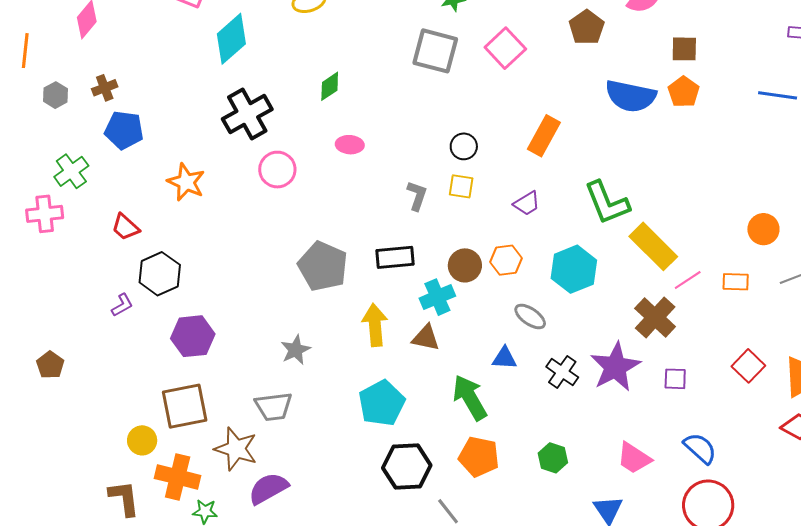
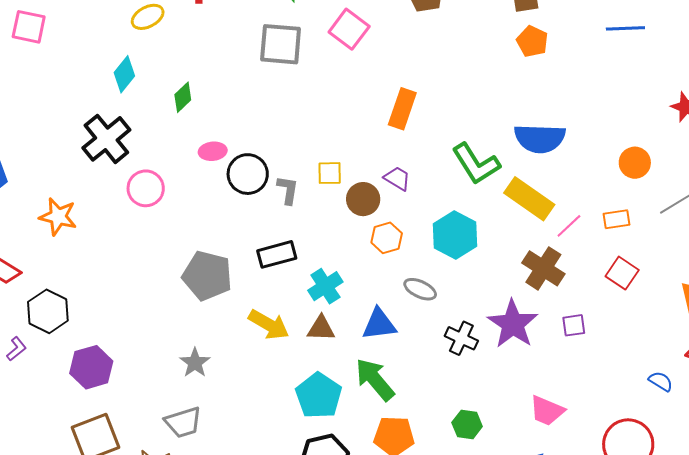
cyan diamond: (231, 39) -> (124, 74), moved, size x0.7
blue semicircle: (631, 96) -> (540, 138), moved
black circle: (464, 146) -> (248, 174), moved, size x1.5
purple trapezoid: (527, 203) -> (397, 178), turned -108
brown circle: (465, 265) -> (363, 199), moved
yellow arrow: (375, 325) -> (269, 325), turned 135
blue triangle: (504, 358) -> (379, 324), moved, size x1.4
red square: (748, 366) -> (622, 273), moved
cyan pentagon: (382, 403) -> (319, 396), moved
blue semicircle: (700, 448) -> (661, 381), moved, size x0.7

